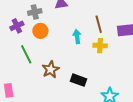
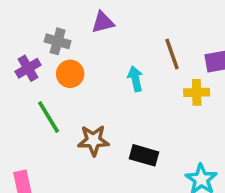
gray cross: (35, 12) -> (58, 41), turned 32
yellow cross: (100, 46) -> (197, 92), moved
brown star: (51, 69) -> (93, 140), turned 30

